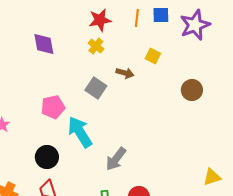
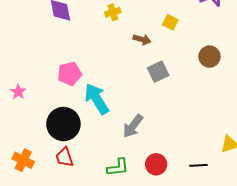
yellow cross: (96, 46) -> (113, 12), turned 35
gray square: (96, 88) -> (158, 72), moved, turned 30
black circle: (47, 157) -> (63, 124), size x1.4

